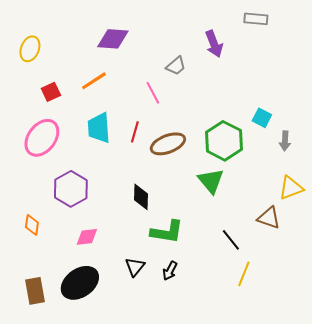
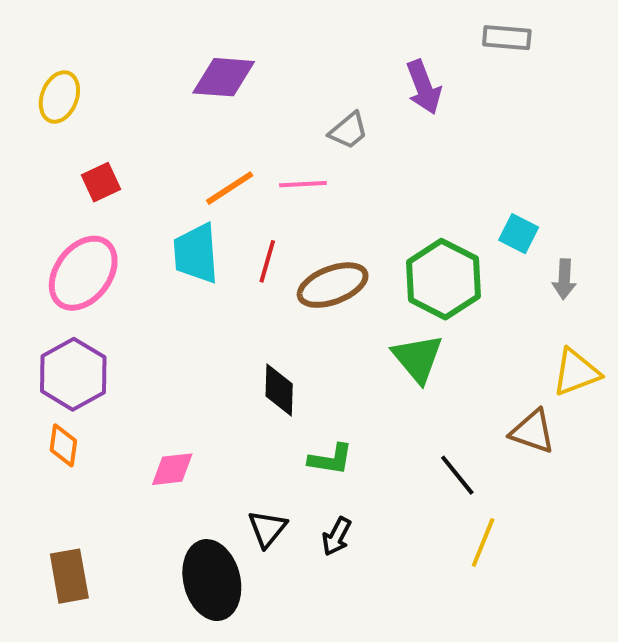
orange line: (94, 81) -> (230, 188), moved
pink line: (153, 93) -> (303, 184), turned -65
purple hexagon: (71, 189) -> (73, 374), moved
green L-shape: (167, 232) -> (331, 459), size x0.7
black ellipse: (80, 283) -> (212, 580), moved, turned -69

